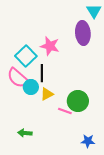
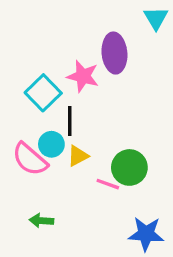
purple ellipse: (83, 33) -> (114, 53), moved
pink semicircle: (18, 78) -> (30, 159), moved
blue star: (88, 141) -> (146, 234), size x1.5

